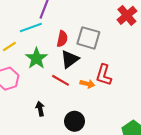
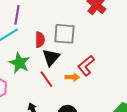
red L-shape: (104, 75) -> (86, 66), turned 45
red line: (61, 80) -> (46, 79), turned 36

